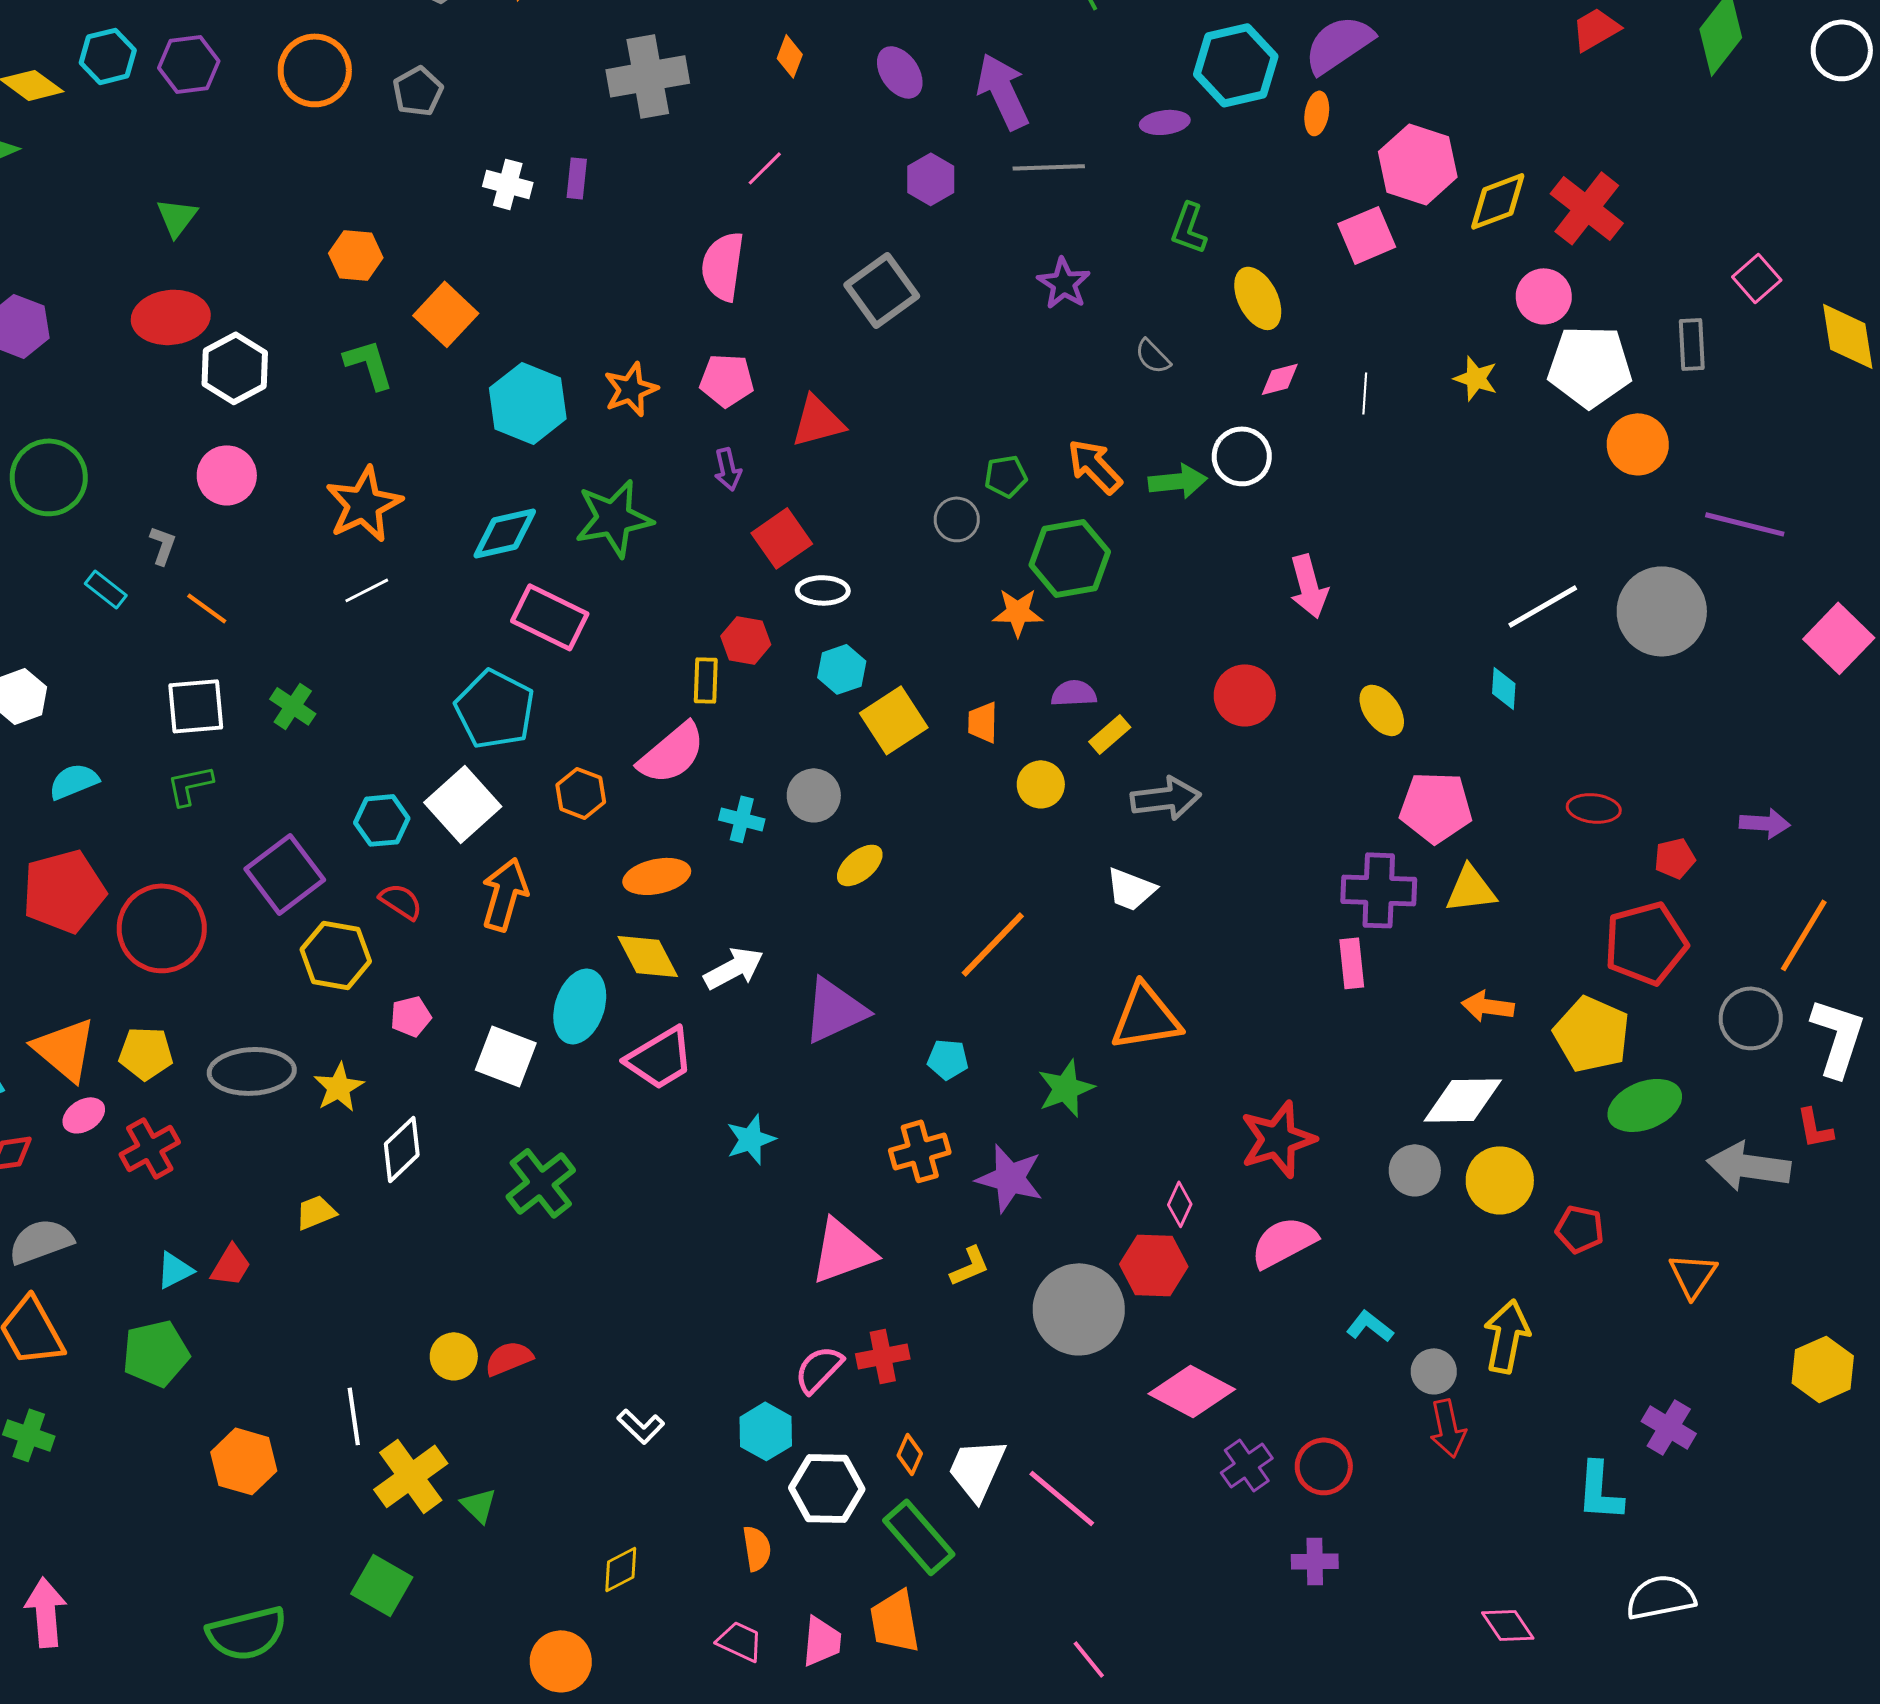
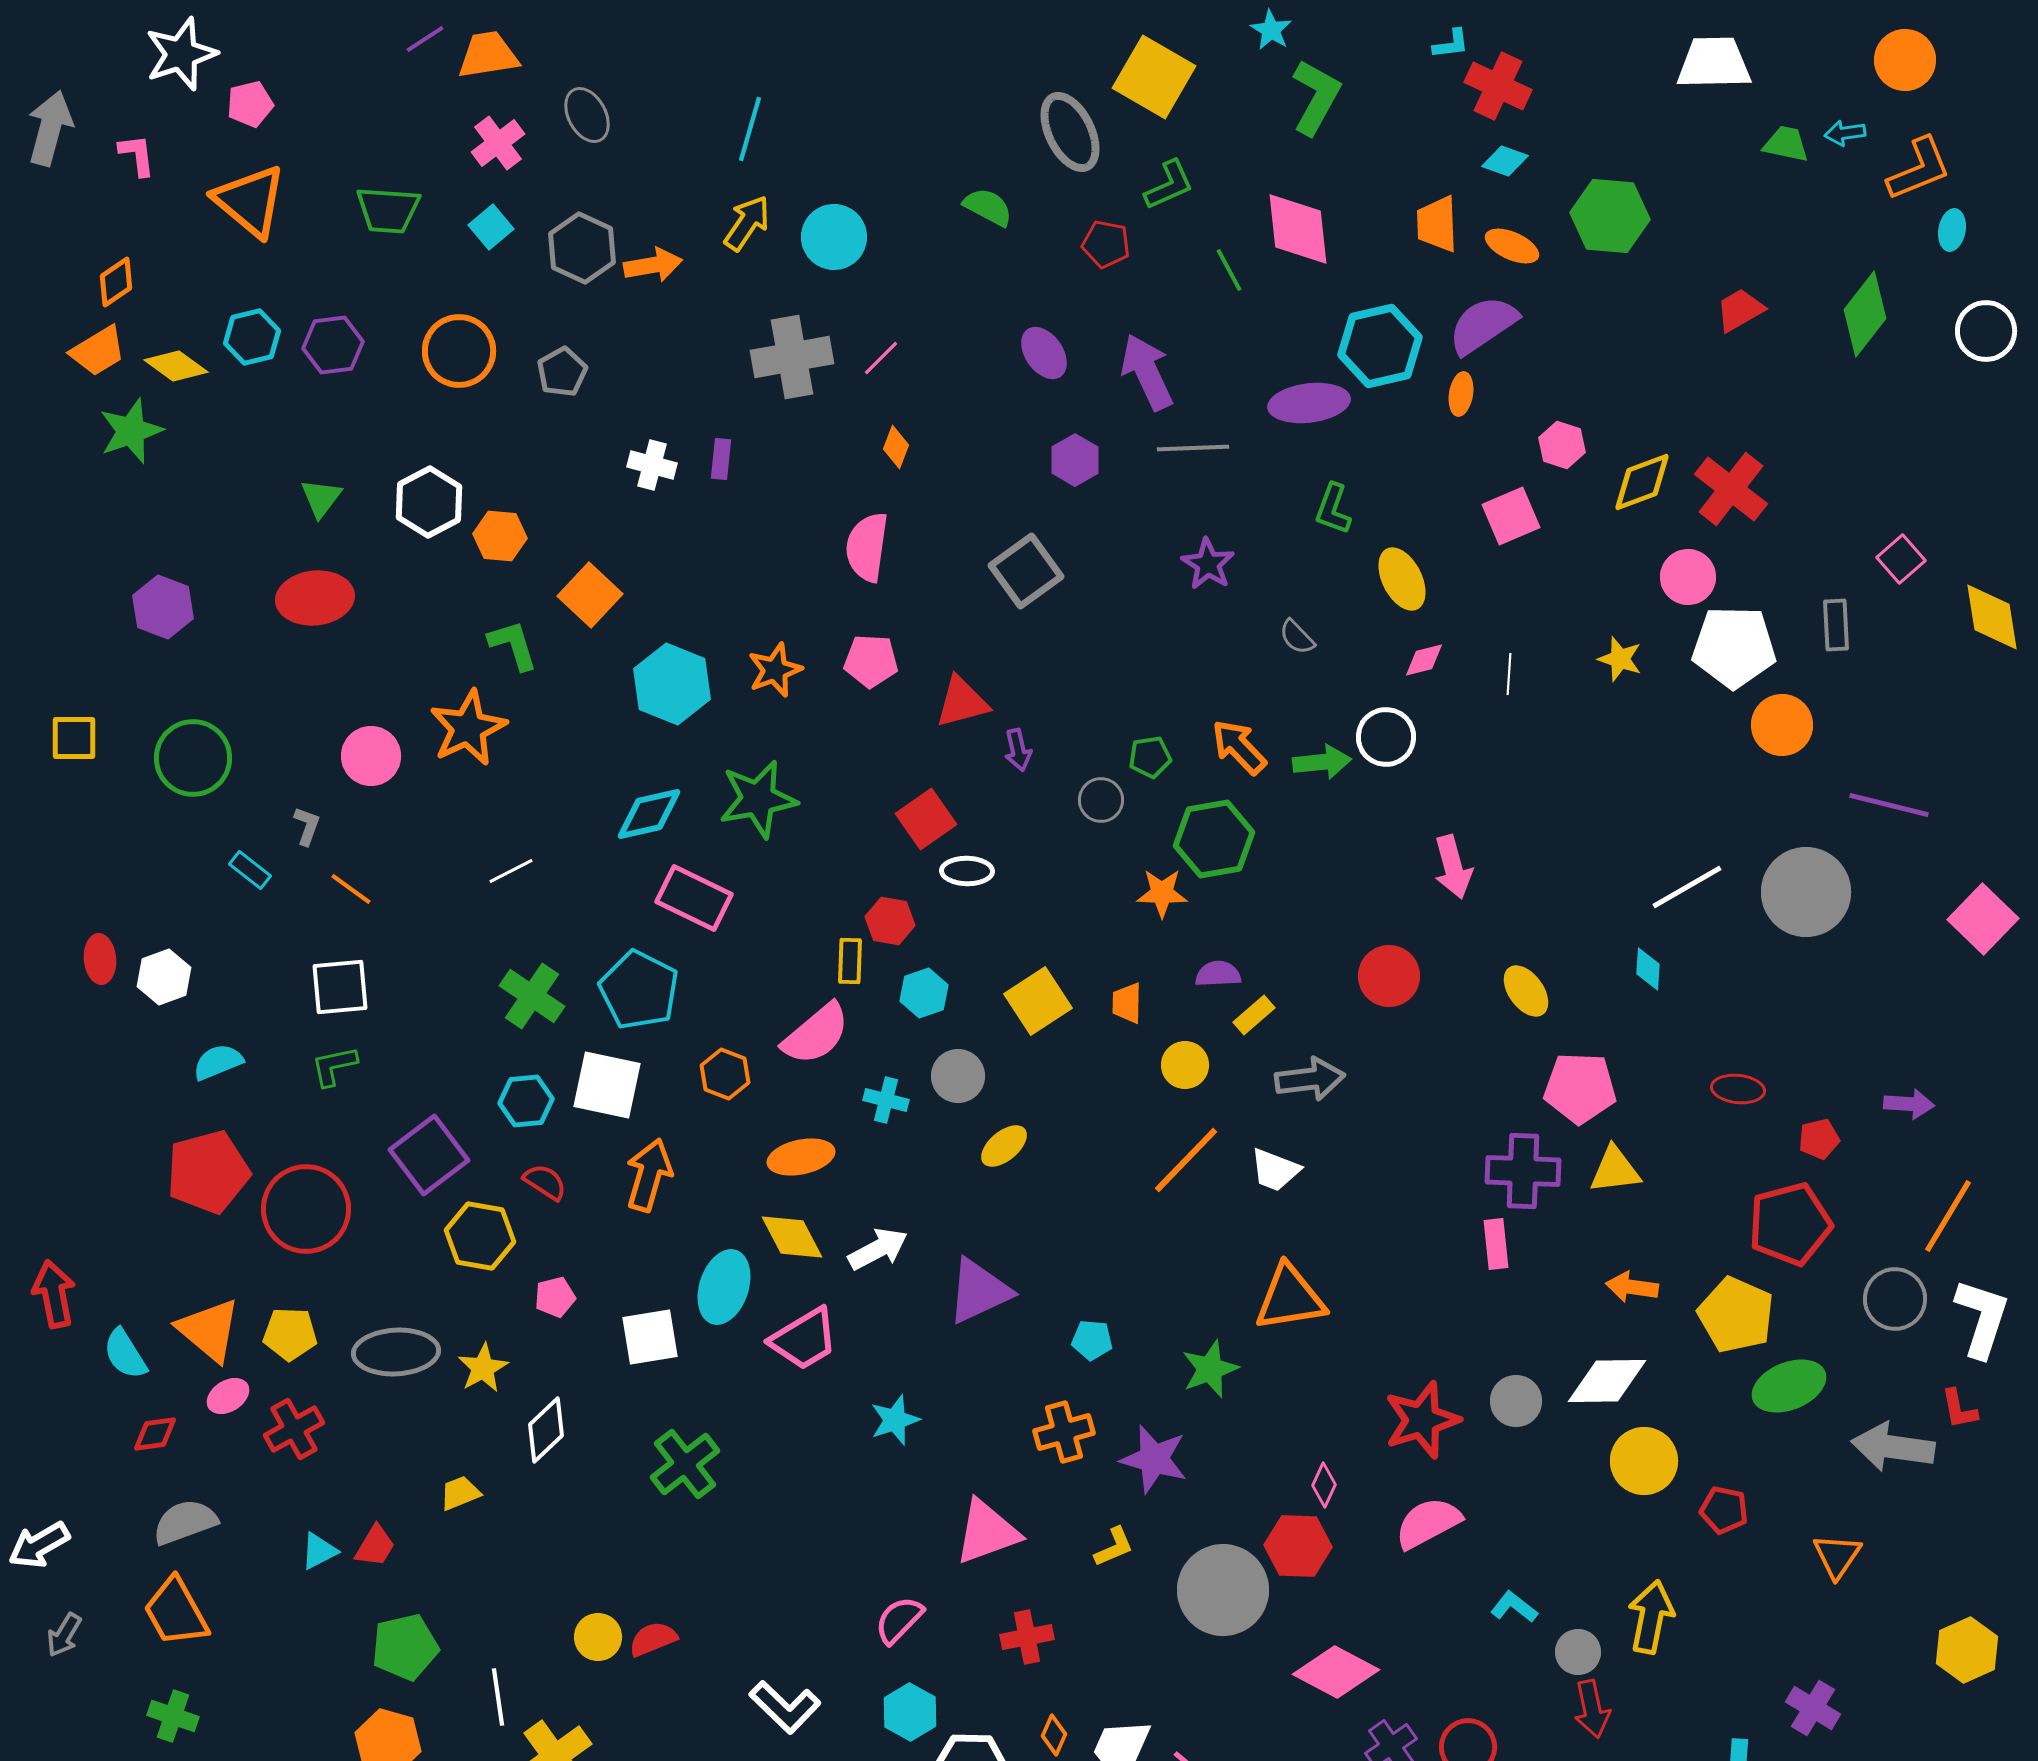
orange diamond: (790, 56) -> (896, 447), moved
purple ellipse: (1165, 122) -> (1309, 403), size x1.6
pink hexagon: (1418, 164) -> (1562, 445), size x0.6
pink line: (765, 168) -> (881, 358), moved
white hexagon: (235, 368) -> (429, 502), moved
purple arrow: (728, 469) -> (1018, 750), moved
orange star: (364, 504) -> (468, 728), moved
cyan hexagon: (842, 669) -> (924, 993), moved
green cross: (293, 706) -> (532, 996), moved, size x1.4
white square: (463, 804) -> (607, 1085), turned -36
orange line: (993, 944) -> (1186, 1160), moved
white square: (506, 1056) -> (650, 1337), turned -30
gray circle: (1415, 1170) -> (1516, 1401), moved
green pentagon: (156, 1353) -> (405, 1647), moved
pink semicircle: (819, 1369) -> (899, 1620), moved
white L-shape: (641, 1426) -> (785, 1707), size x1.5

